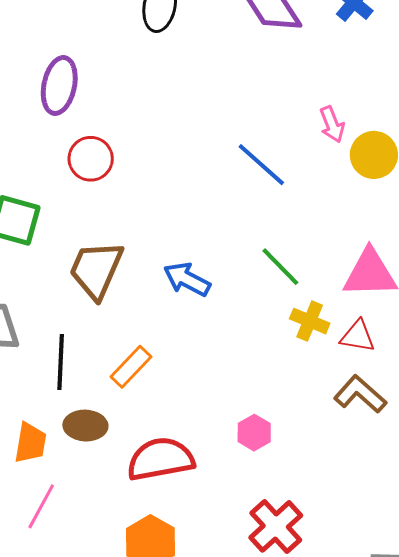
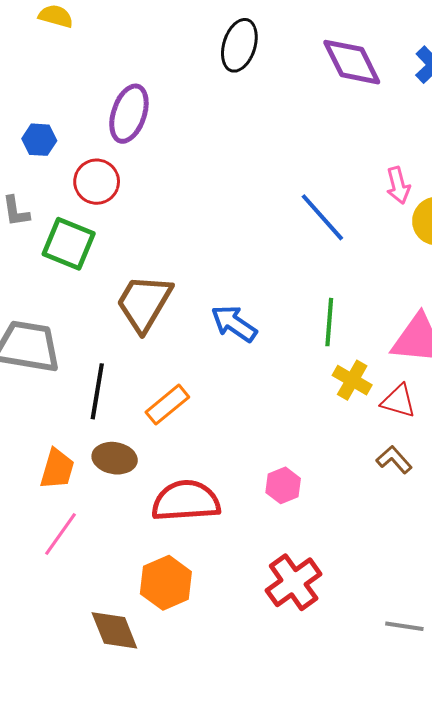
red circle: (91, 159) -> (97, 182), moved
green line: (280, 267) -> (329, 322), turned 42
brown L-shape: (360, 394) -> (394, 460), size x0.7

